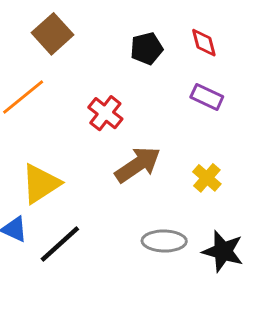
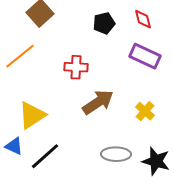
purple rectangle: (207, 97) -> (145, 56), size x1.4
red cross: (105, 113) -> (76, 67), turned -35

